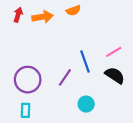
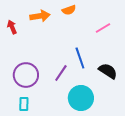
red arrow: (18, 15) -> (12, 27), moved, turned -40
pink line: (114, 52) -> (103, 28), moved
cyan circle: (86, 104) -> (81, 98), size x1.6

